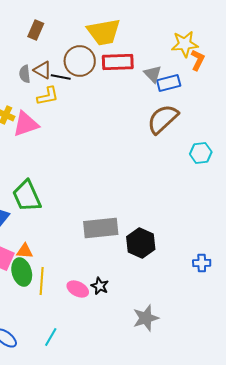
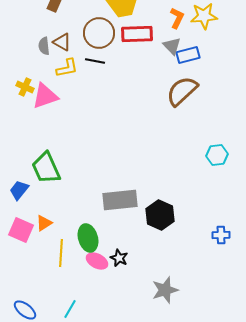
orange L-shape: (198, 60) -> (177, 18), moved
black line: (61, 77) -> (95, 61), moved
cyan hexagon: (201, 153) -> (217, 155), moved
orange triangle: (25, 251) -> (44, 223), turned -36
green ellipse: (22, 272) -> (88, 238), moved

